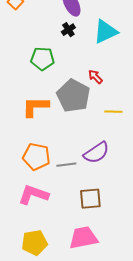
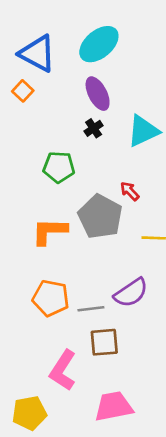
pink L-shape: (33, 195) -> (63, 370), moved, turned -76
brown square: (90, 199) -> (104, 342), moved
yellow pentagon: (34, 243) -> (29, 413), moved

